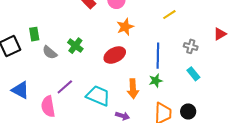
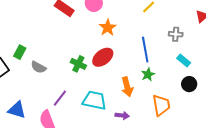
green rectangle: (34, 34) -> (20, 52), turned 48
green cross: (75, 46) -> (78, 64), moved
black circle: (188, 111) -> (189, 84), moved

